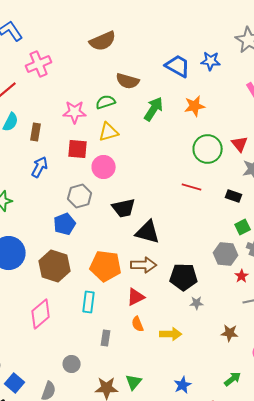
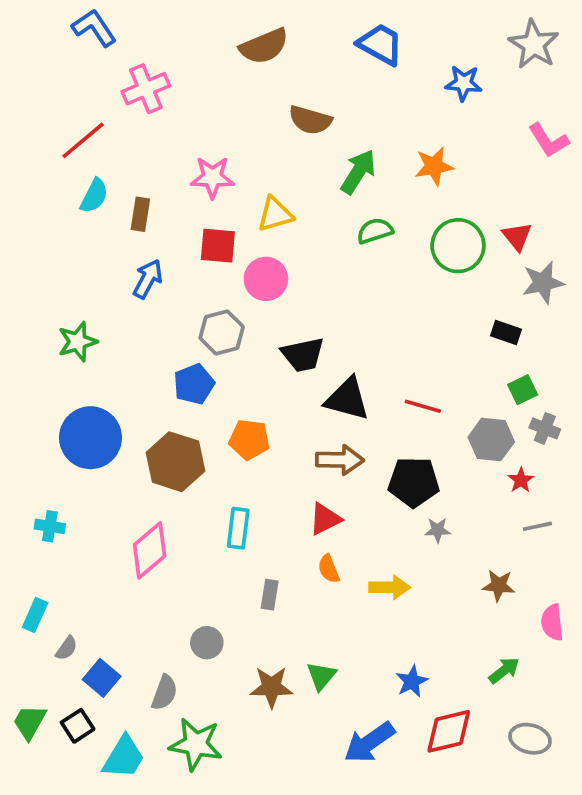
blue trapezoid: (178, 66) -> (380, 44), moved
green semicircle: (106, 102) -> (375, 231), moved
red line: (192, 187) -> (423, 406), moved
orange pentagon: (106, 266) -> (249, 440), moved, size x0.7

